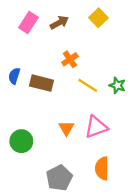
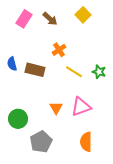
brown arrow: (59, 23) -> (50, 19), turned 70
blue semicircle: (14, 76) -> (12, 64), turned -32
gray pentagon: (59, 178) -> (41, 142), moved

